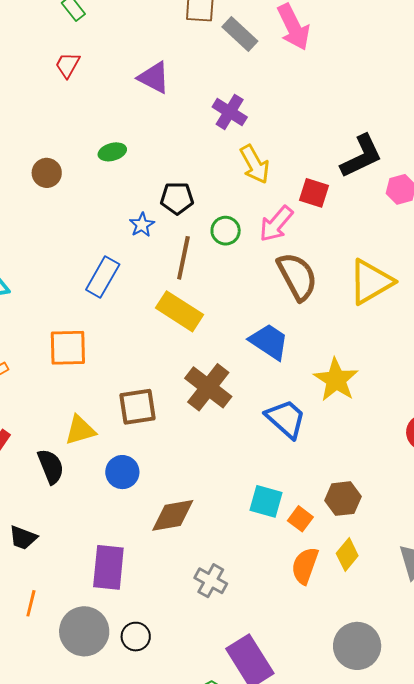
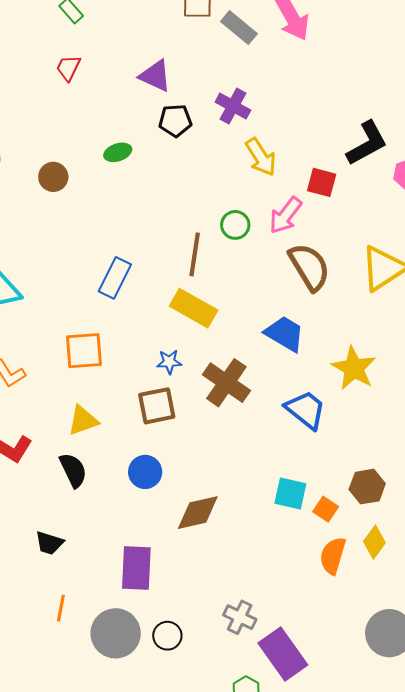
black pentagon: (177, 198) -> (175, 121), moved
blue star: (142, 225) -> (169, 362), moved, turned 30
yellow triangle: (80, 430) -> (83, 420), moved
gray cross: (211, 581) -> (240, 617), moved

